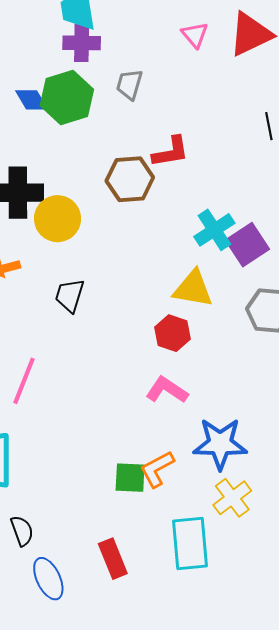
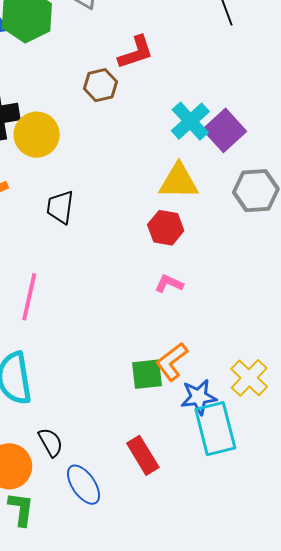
brown hexagon: (130, 179) -> (100, 85), size x0.7
pink L-shape: (167, 390) -> (169, 284), size x0.7
blue star: (220, 444) -> (199, 397), moved, size x0.7

